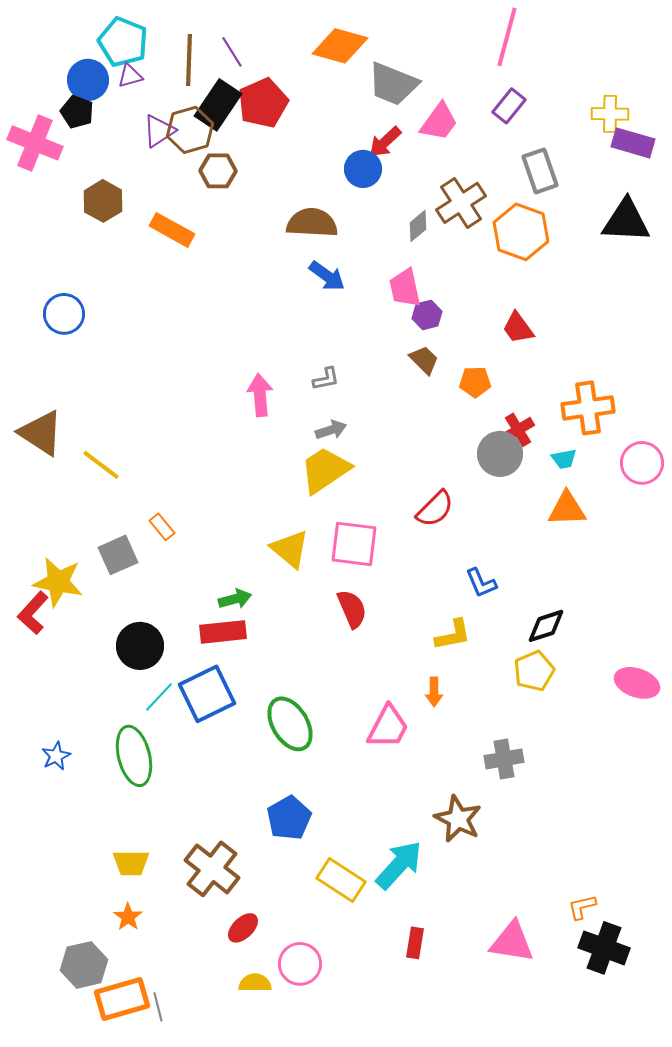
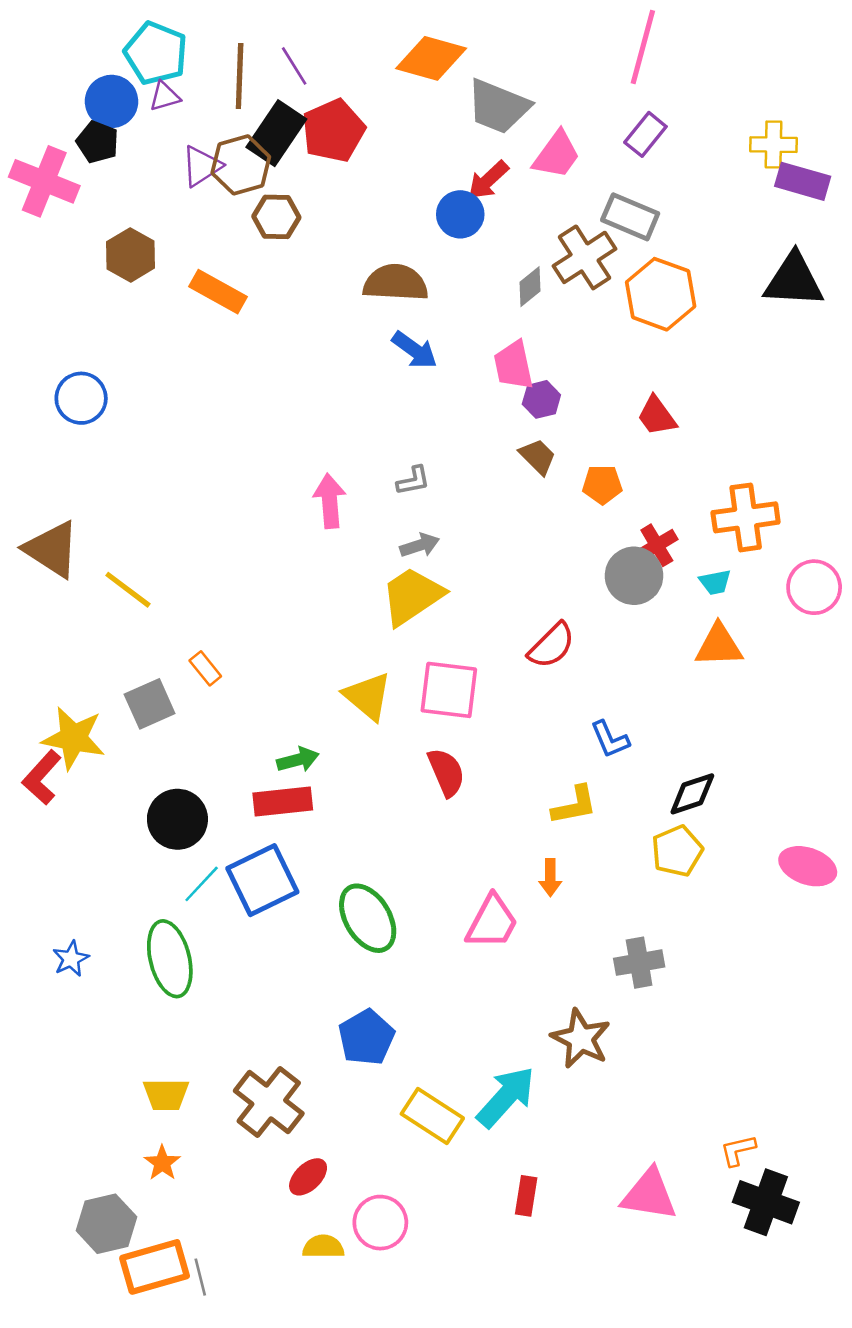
gray rectangle: (540, 171) -> (630, 217), moved, turned -48

